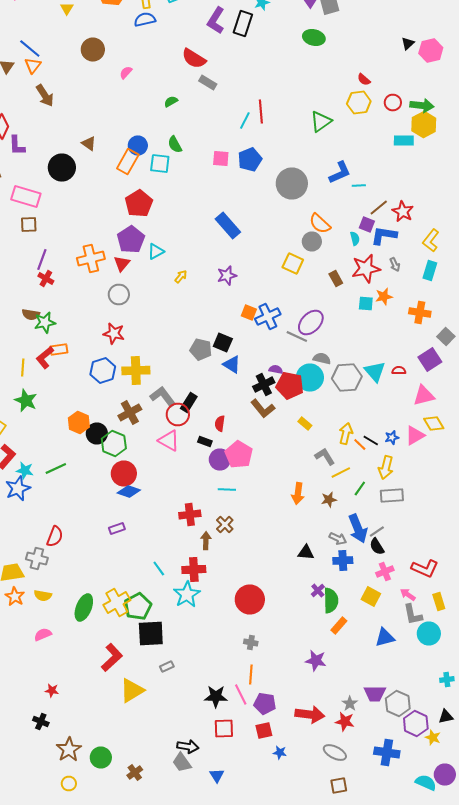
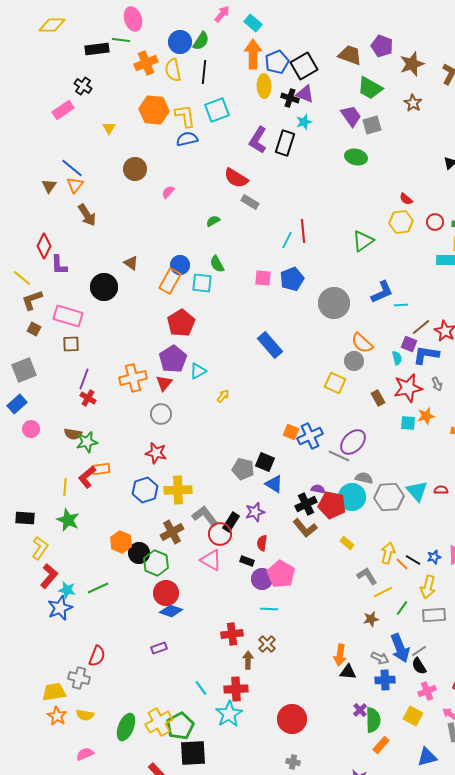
purple star: (227, 276) -> (255, 512), moved
orange arrow: (298, 494) -> (340, 655), moved

